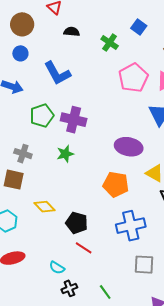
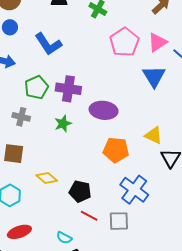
purple ellipse: (129, 147) -> (104, 110), moved
gray cross: (23, 154) -> (21, 117), moved
blue cross: (131, 226) -> (134, 190), turned -36
gray square: (144, 265) -> (119, 221), moved

